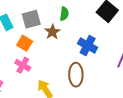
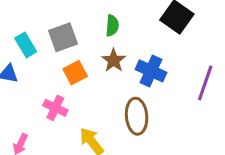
brown star: (52, 32) -> (114, 60), moved
orange square: (25, 43) -> (75, 73), moved, turned 35

